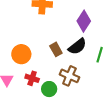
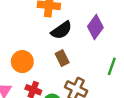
black semicircle: (77, 47) -> (61, 30), moved

